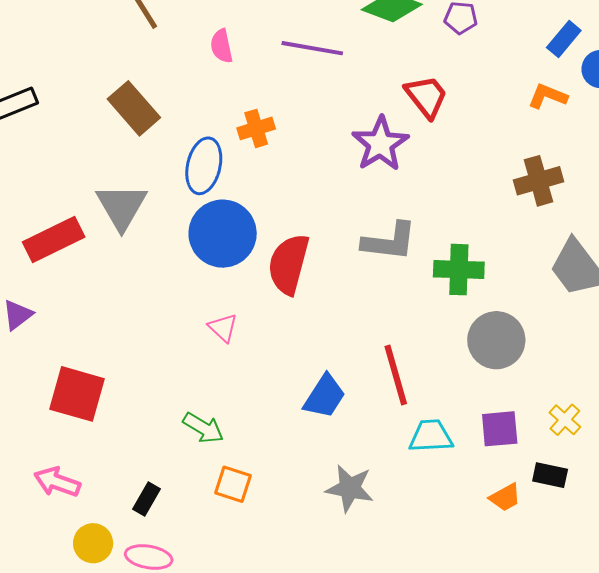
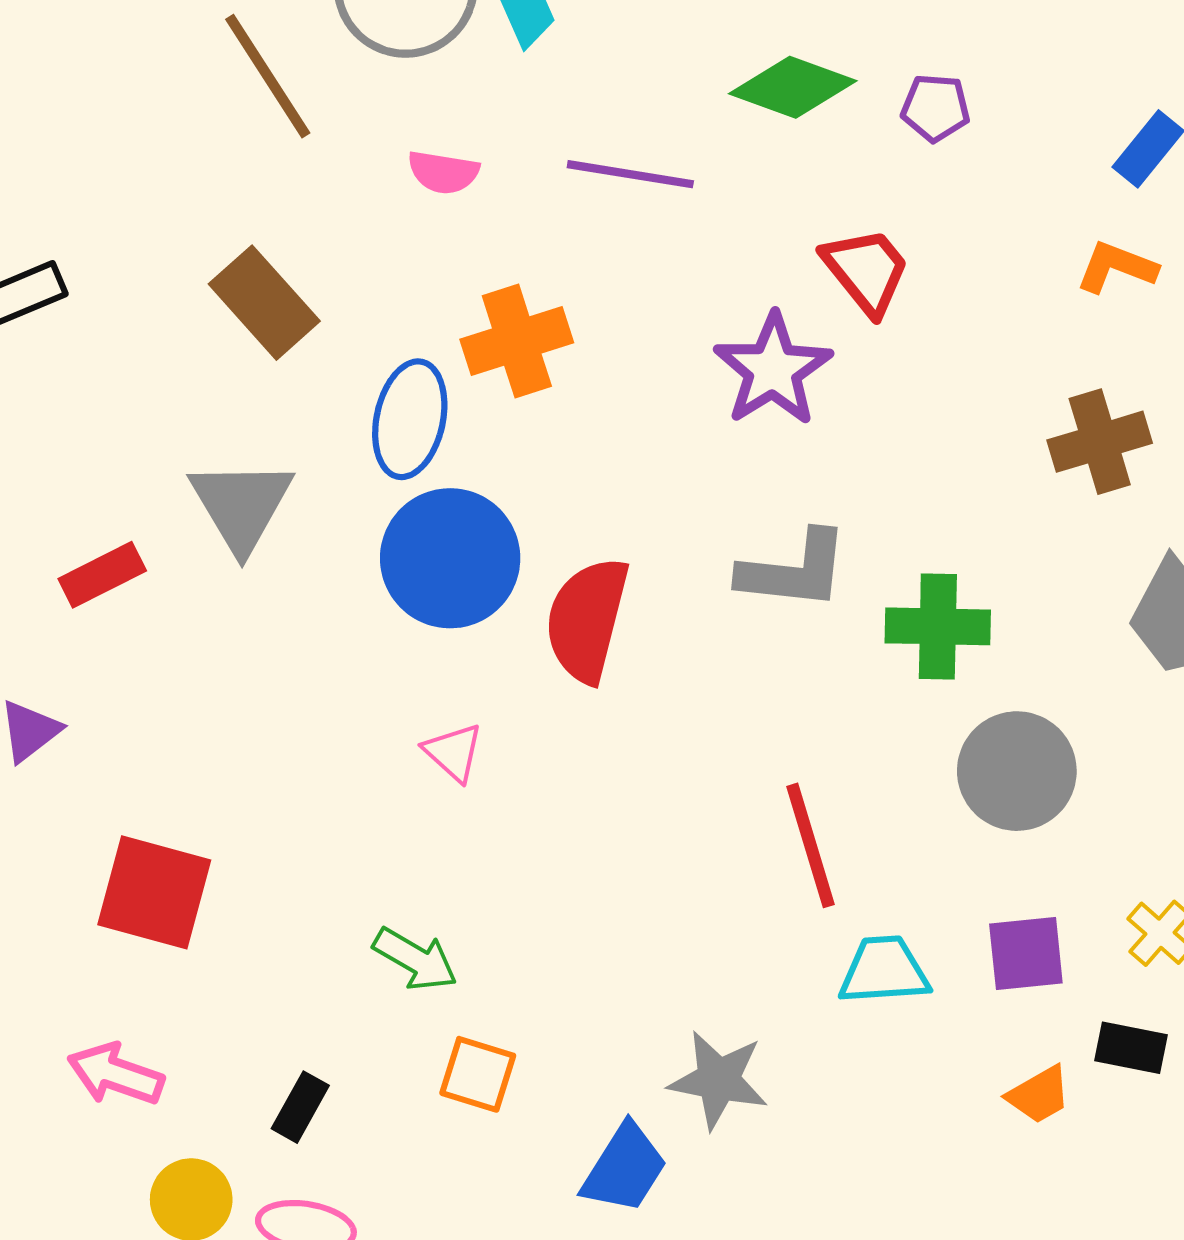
pink semicircle: (222, 46) -> (443, 172), turned -68
orange cross: (256, 128) -> (517, 341), size x1.4
red rectangle: (54, 239) -> (102, 575), size x0.7
blue trapezoid: (325, 396) -> (624, 1168), moved

